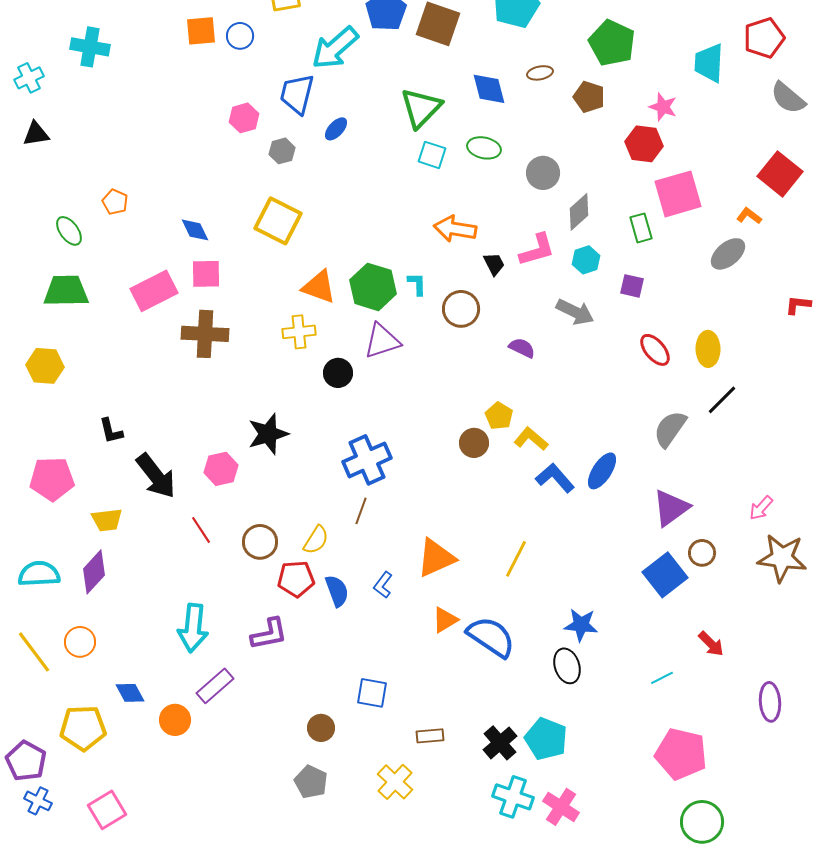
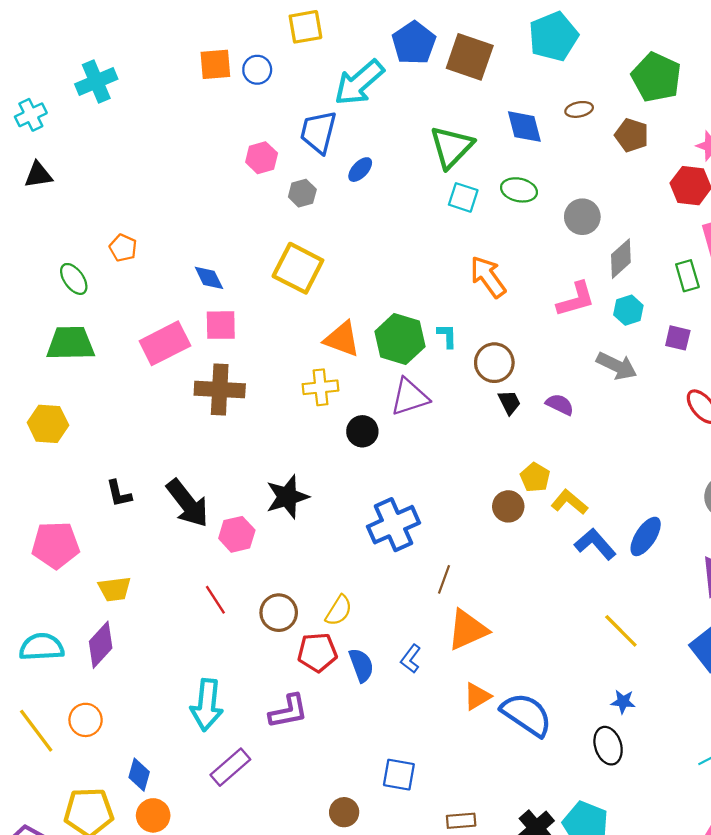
cyan cross: (90, 47) -> (96, 82), turned -33
orange arrow: (455, 229) -> (488, 277), turned 45
black trapezoid: (494, 264) -> (509, 402), moved
black arrow: (156, 476) -> (187, 503), moved
brown line: (361, 511) -> (444, 579), moved
yellow line: (516, 559) -> (621, 631), moved, turned -72
blue star: (581, 625) -> (623, 702), size x0.7
blue diamond: (130, 693) -> (139, 775), turned 44
orange circle: (175, 720) -> (153, 815), moved

